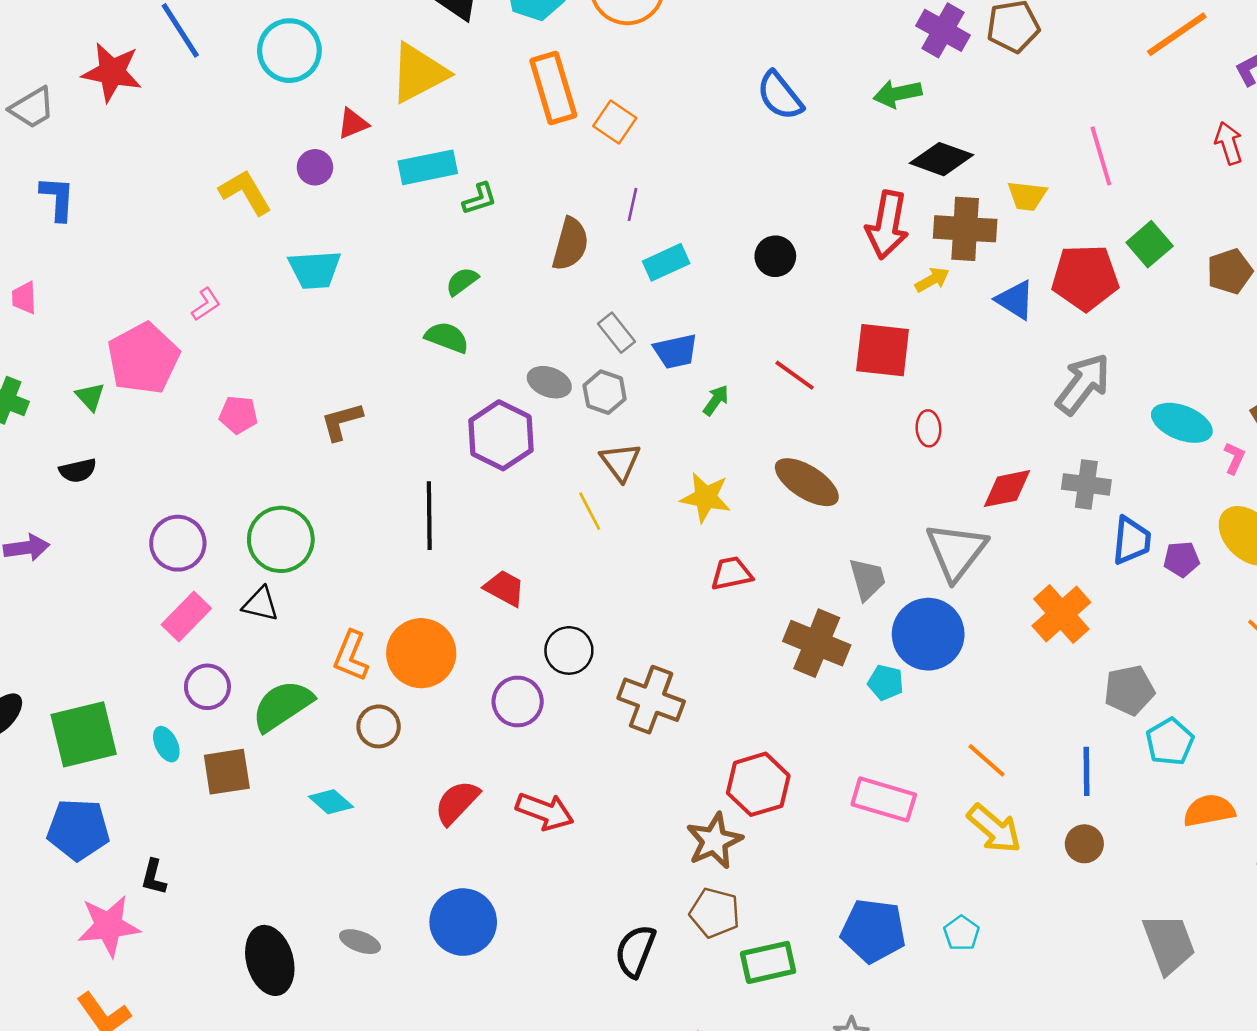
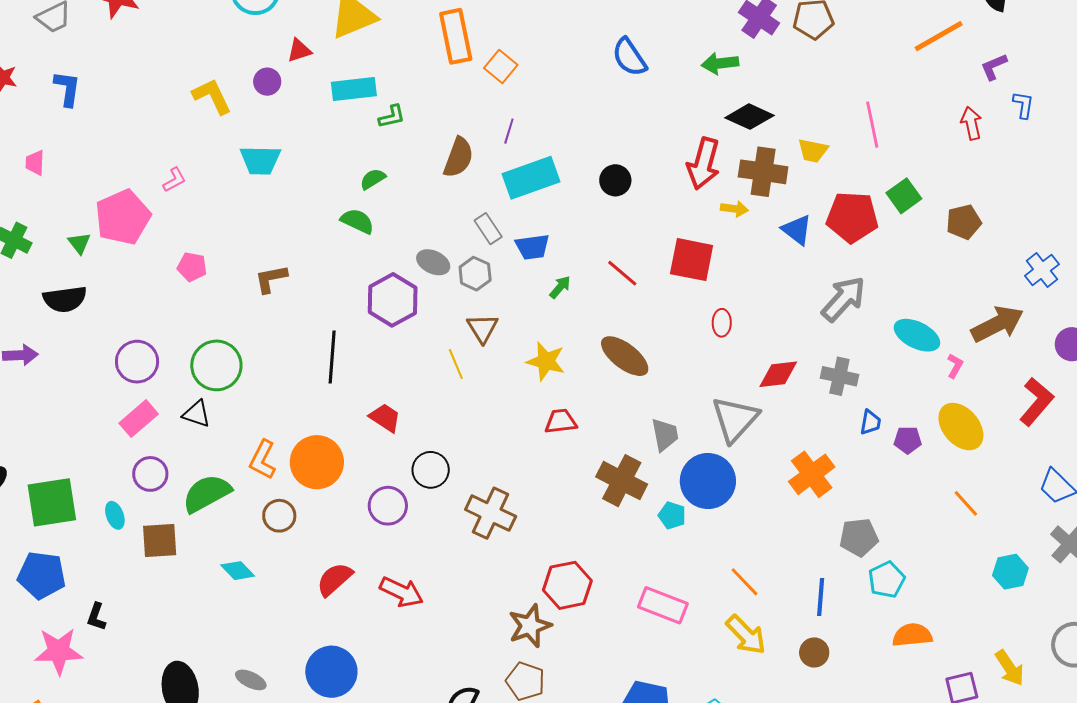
cyan rectangle: (666, 262) -> (531, 178), size x1.6
yellow arrow: (932, 280) -> (734, 209), turned 32
black semicircle: (78, 471) -> (65, 299), size x1.5
blue trapezoid: (1132, 540) -> (870, 422), size x0.7

